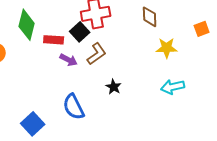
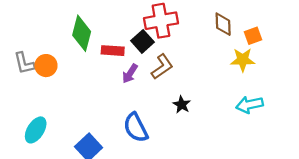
orange square: (202, 29) -> (253, 36), moved
purple arrow: (69, 60) -> (130, 74), turned 96

